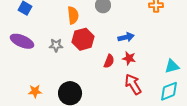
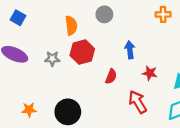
blue arrow: (126, 37) -> (130, 50), turned -84
red star: (129, 58) -> (150, 73), moved

